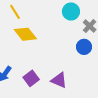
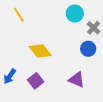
yellow diamond: (25, 34) -> (40, 51), moved
purple triangle: (59, 80) -> (77, 80), moved

